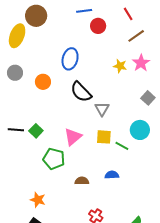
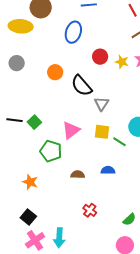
red circle: (98, 26) -> (100, 57), moved
yellow ellipse: (17, 36) -> (21, 26), turned 70
blue ellipse: (70, 59) -> (73, 32), moved
orange circle: (43, 82) -> (55, 72), moved
orange star: (38, 200) -> (30, 182), moved

